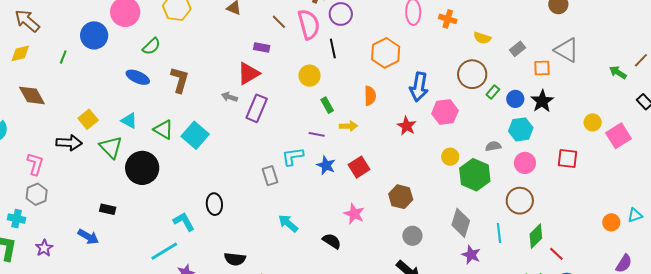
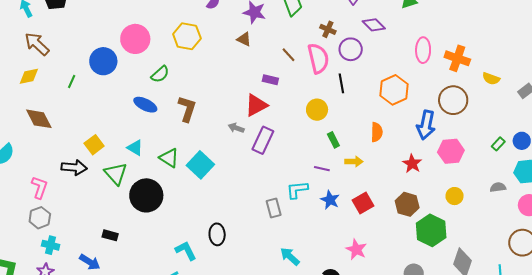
orange cross: (448, 19) -> (457, 58), size x1.4
brown circle: (472, 74) -> (453, 100), moved
green rectangle: (493, 92) -> (498, 144), moved
green hexagon: (475, 175) -> (431, 230), moved
brown hexagon: (401, 197) -> (407, 204), moved
cyan cross: (17, 219) -> (51, 245), moved

